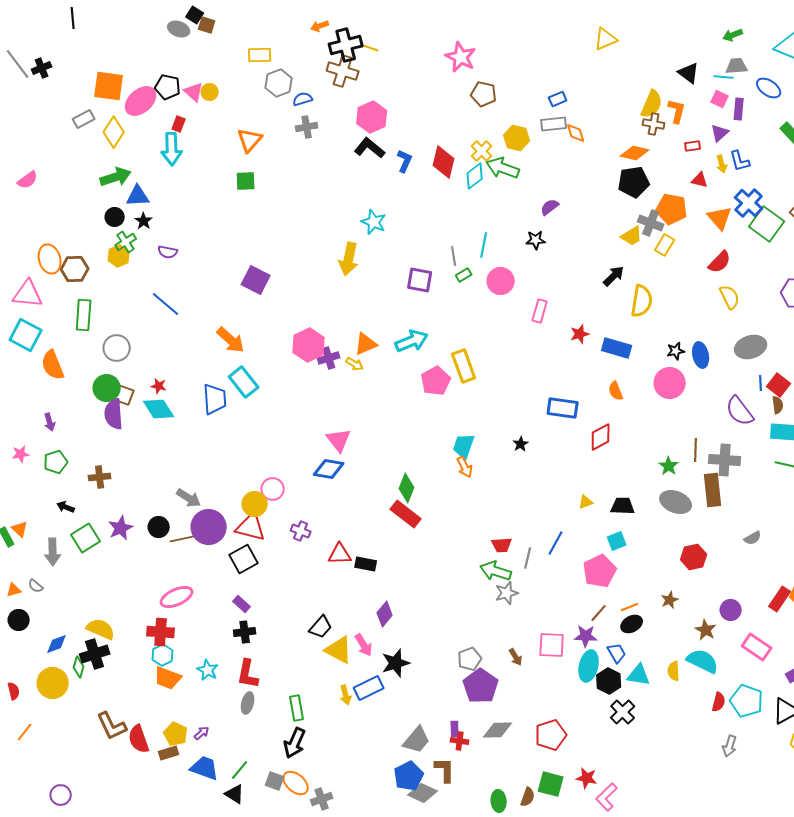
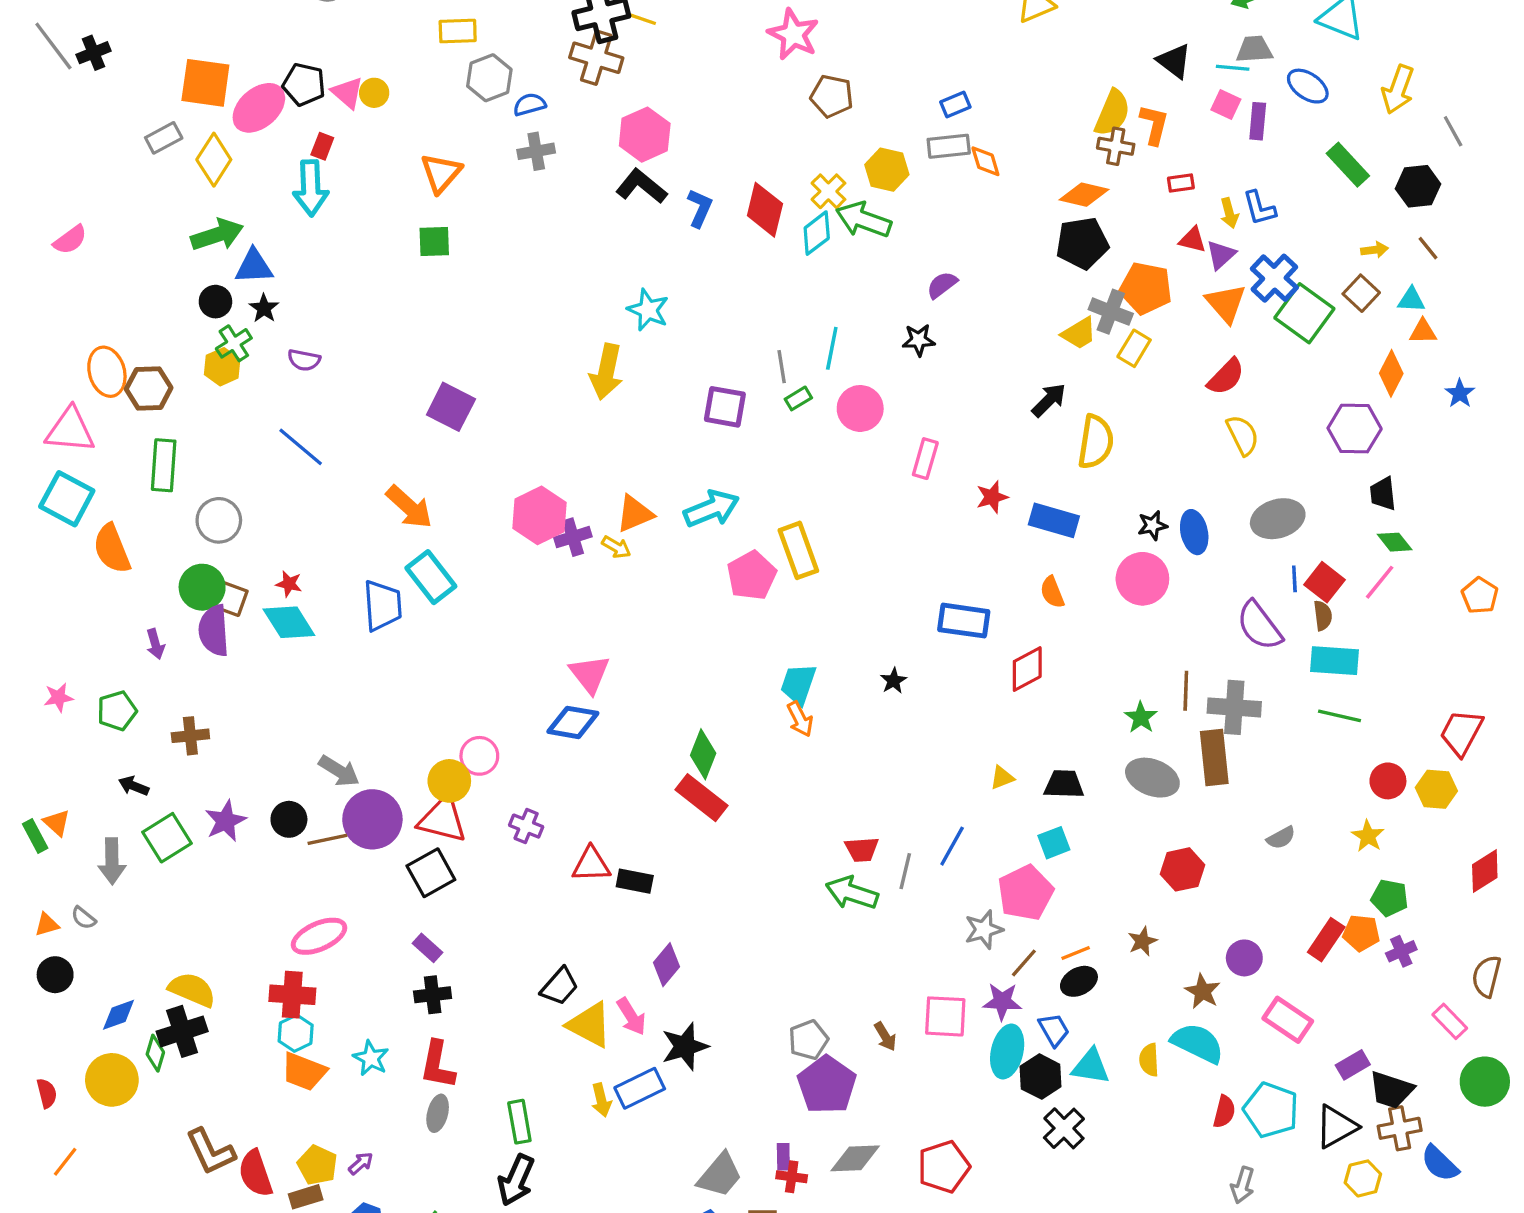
purple triangle: (720, 133) -> (1221, 255), moved
purple arrow: (50, 422) -> (155, 644), moved
gray star: (507, 593) -> (984, 930), moved

